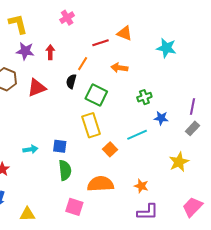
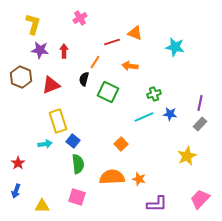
yellow L-shape: (18, 24) -> (33, 24), turned 30
yellow rectangle: (91, 125) -> (58, 121), moved
cyan line: (137, 135) -> (144, 117), moved
blue square: (60, 146) -> (73, 141), turned 32
orange star: (141, 186) -> (139, 179), moved
pink square: (74, 207) -> (77, 197), moved

